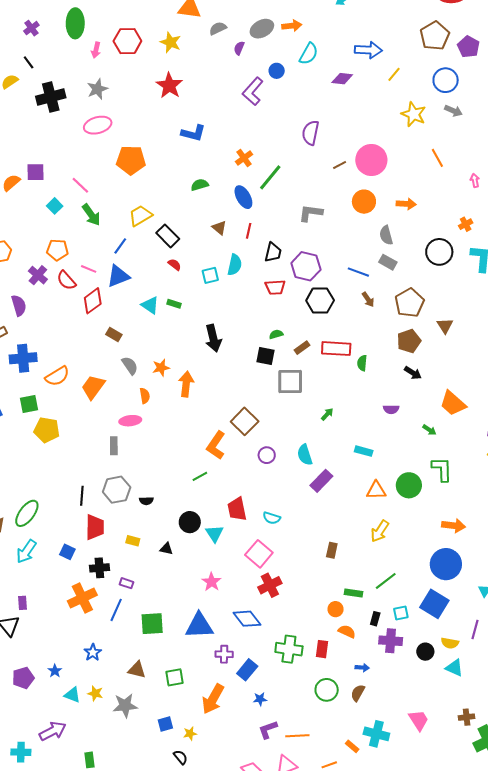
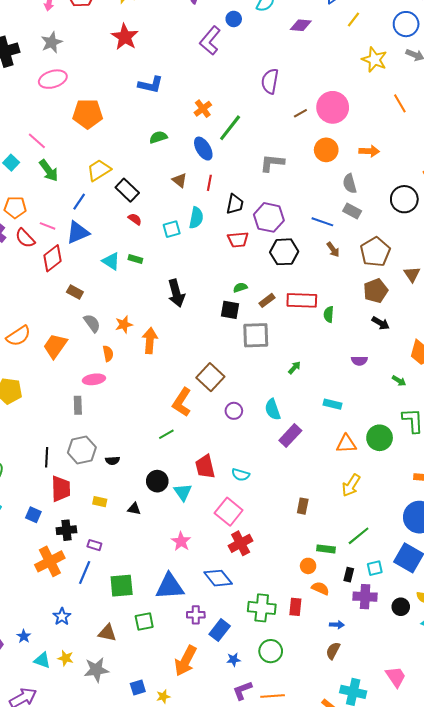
green square: (174, 677) -> (144, 621), moved
green circle: (327, 690) -> (271, 651), moved

